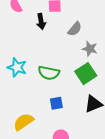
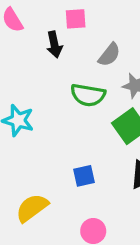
green semicircle: (49, 73) -> (88, 95), moved

